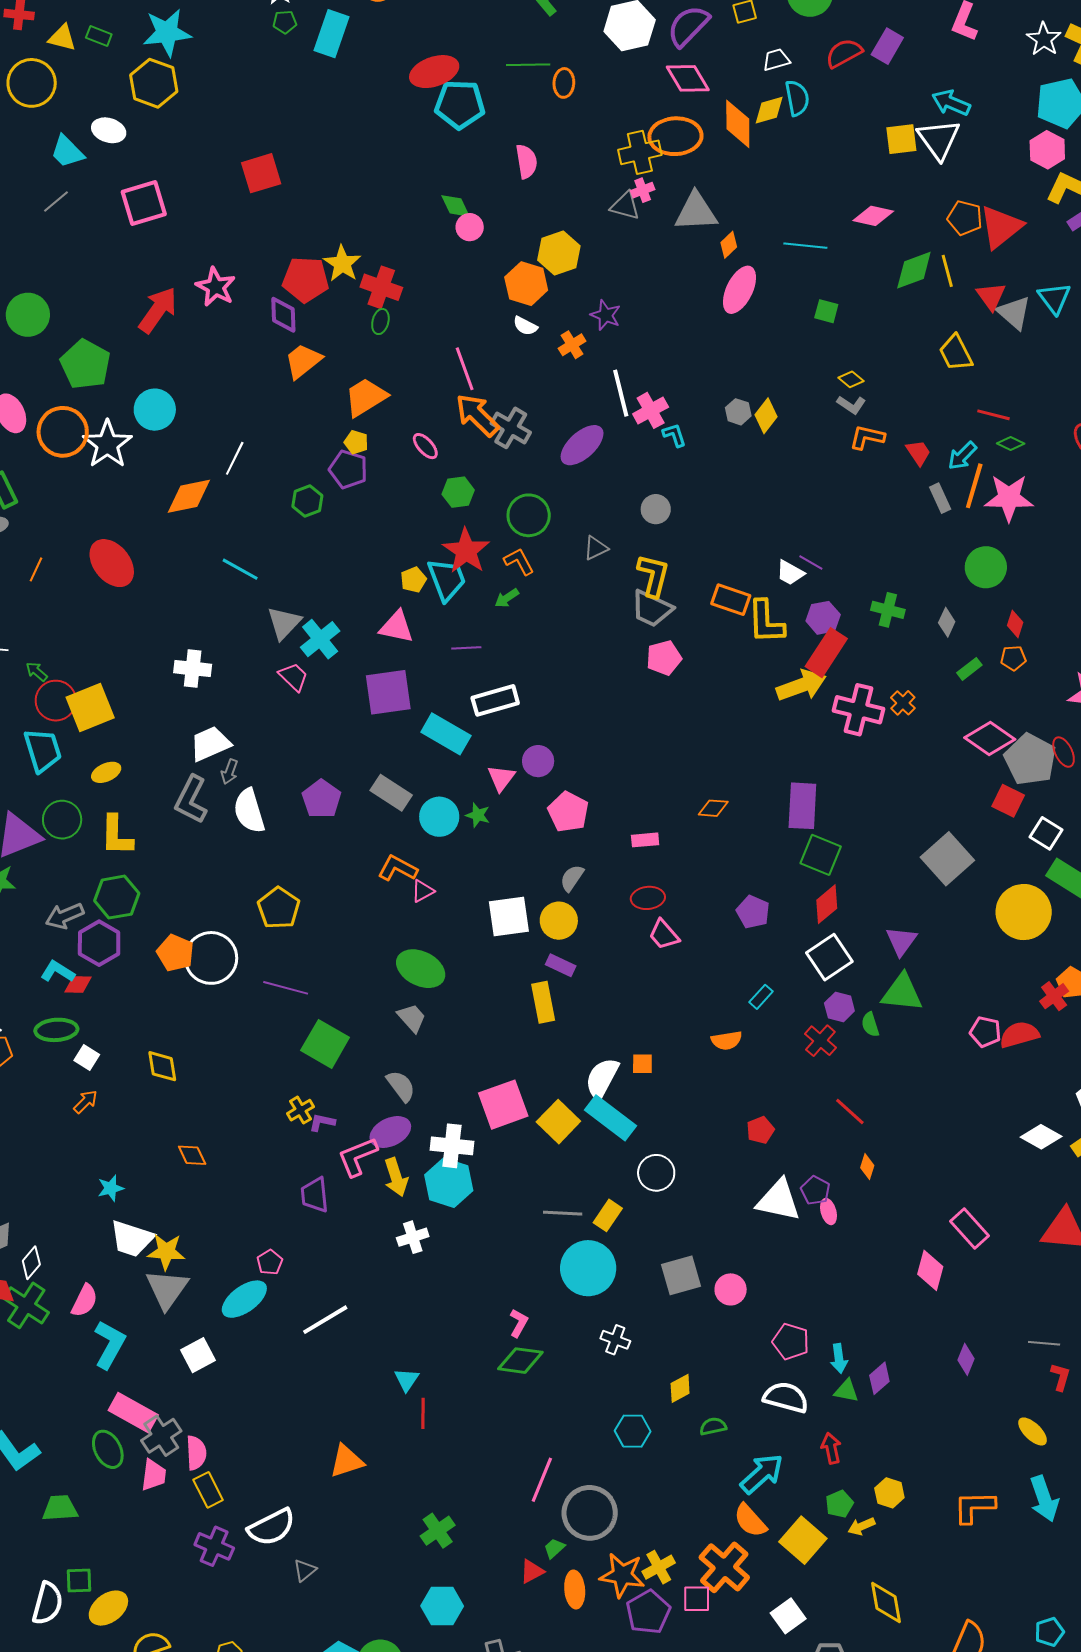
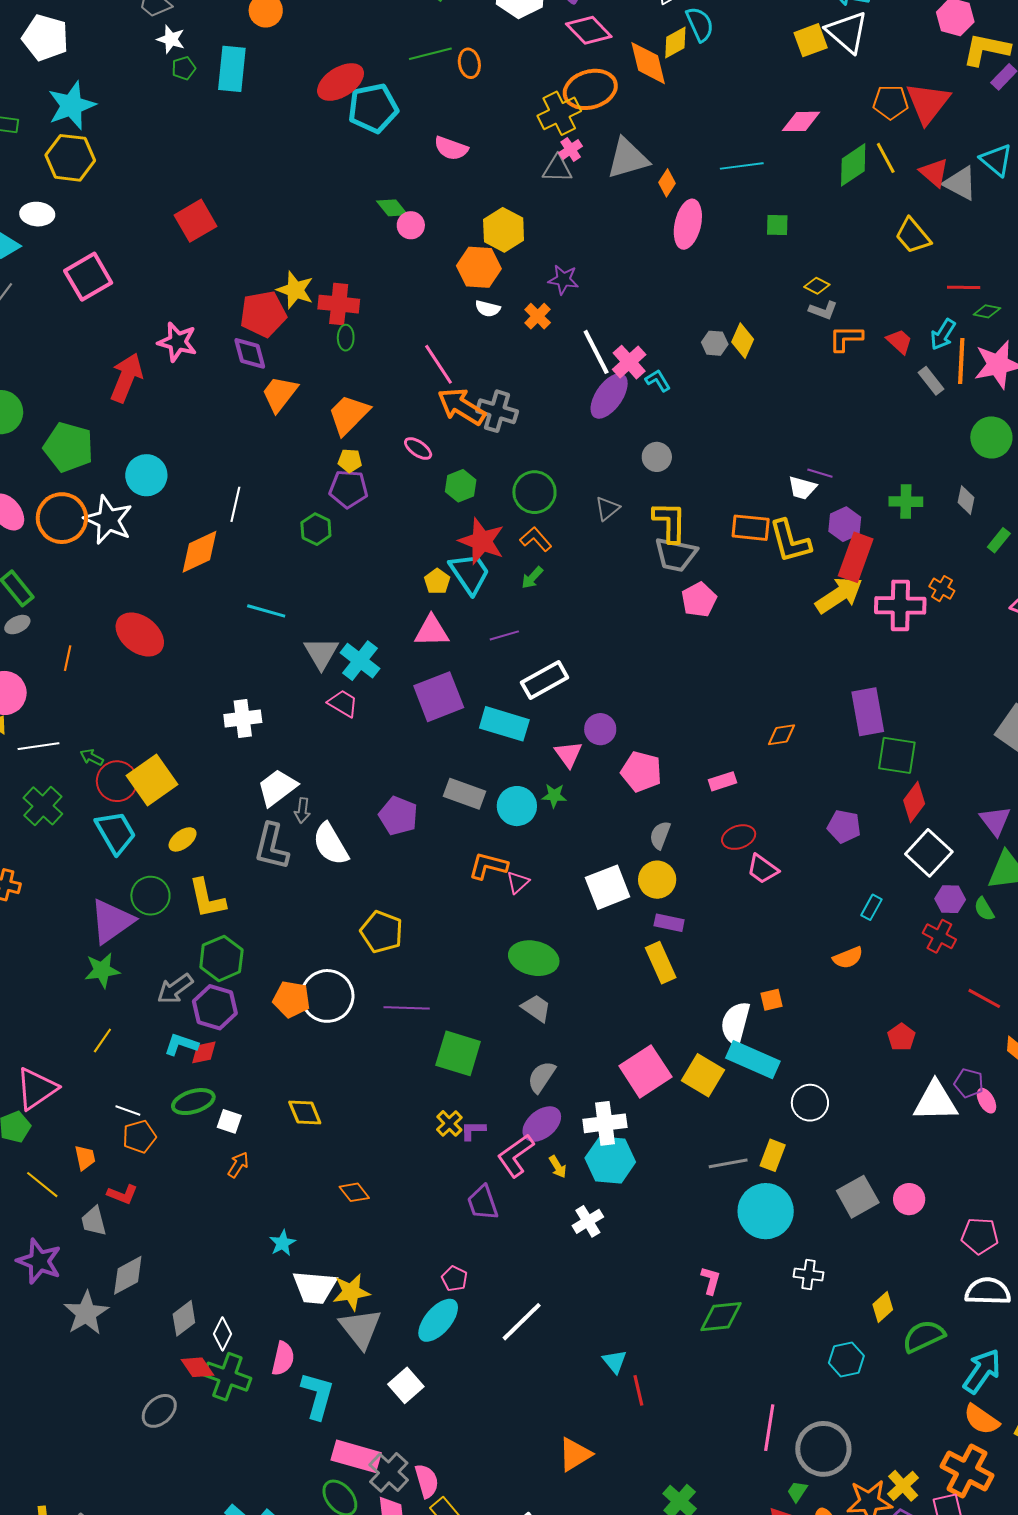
pink semicircle: (526, 161) -> (451, 148), turned 132
purple ellipse: (582, 445) -> (609, 396), moved
gray semicircle: (401, 1086) -> (542, 1077), turned -96
yellow arrow: (396, 1177) -> (558, 1167), size x0.6
green semicircle: (713, 1426) -> (924, 1336), size x1.6

